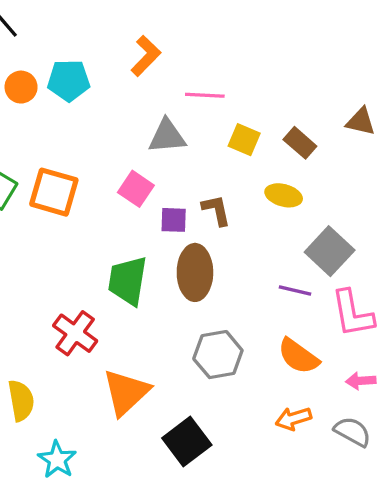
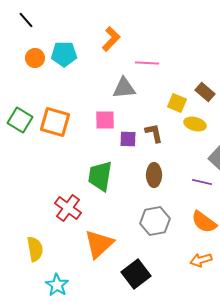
yellow square: (244, 140) -> (177, 103), moved
pink square: (136, 189) -> (105, 120), turned -35
brown ellipse: (195, 272) -> (154, 175), moved, size x0.7

